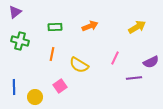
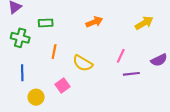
green rectangle: (55, 27) -> (46, 23), moved
purple line: (134, 78) -> (131, 74), moved
blue line: (14, 87) -> (22, 73), moved

